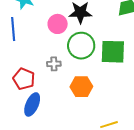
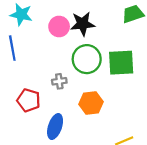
pink circle: (58, 24) -> (59, 26), moved
blue ellipse: (32, 104) -> (55, 126), moved

